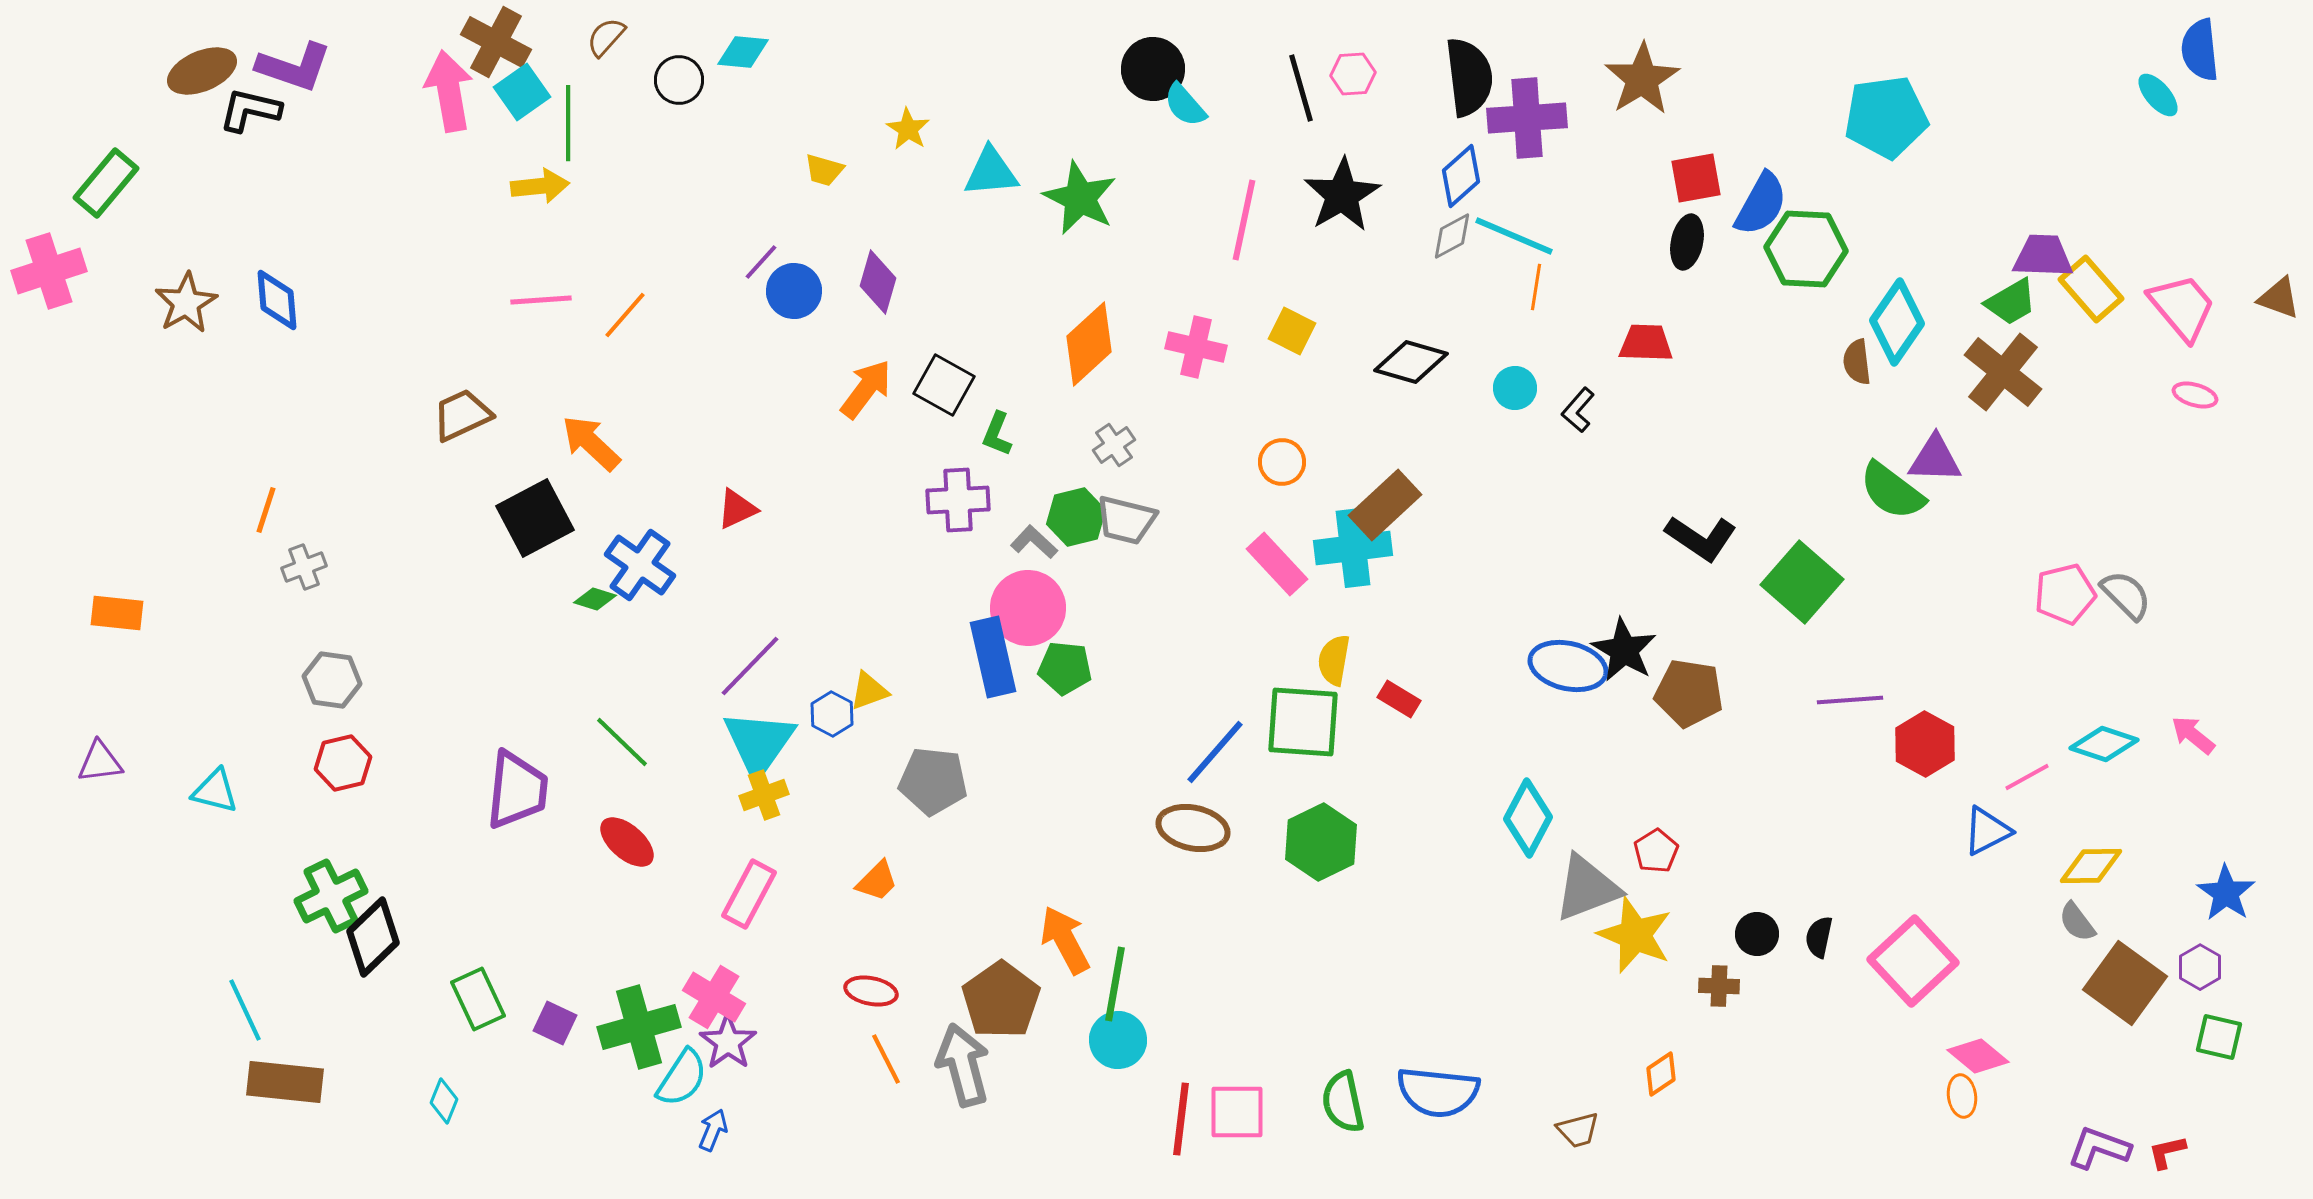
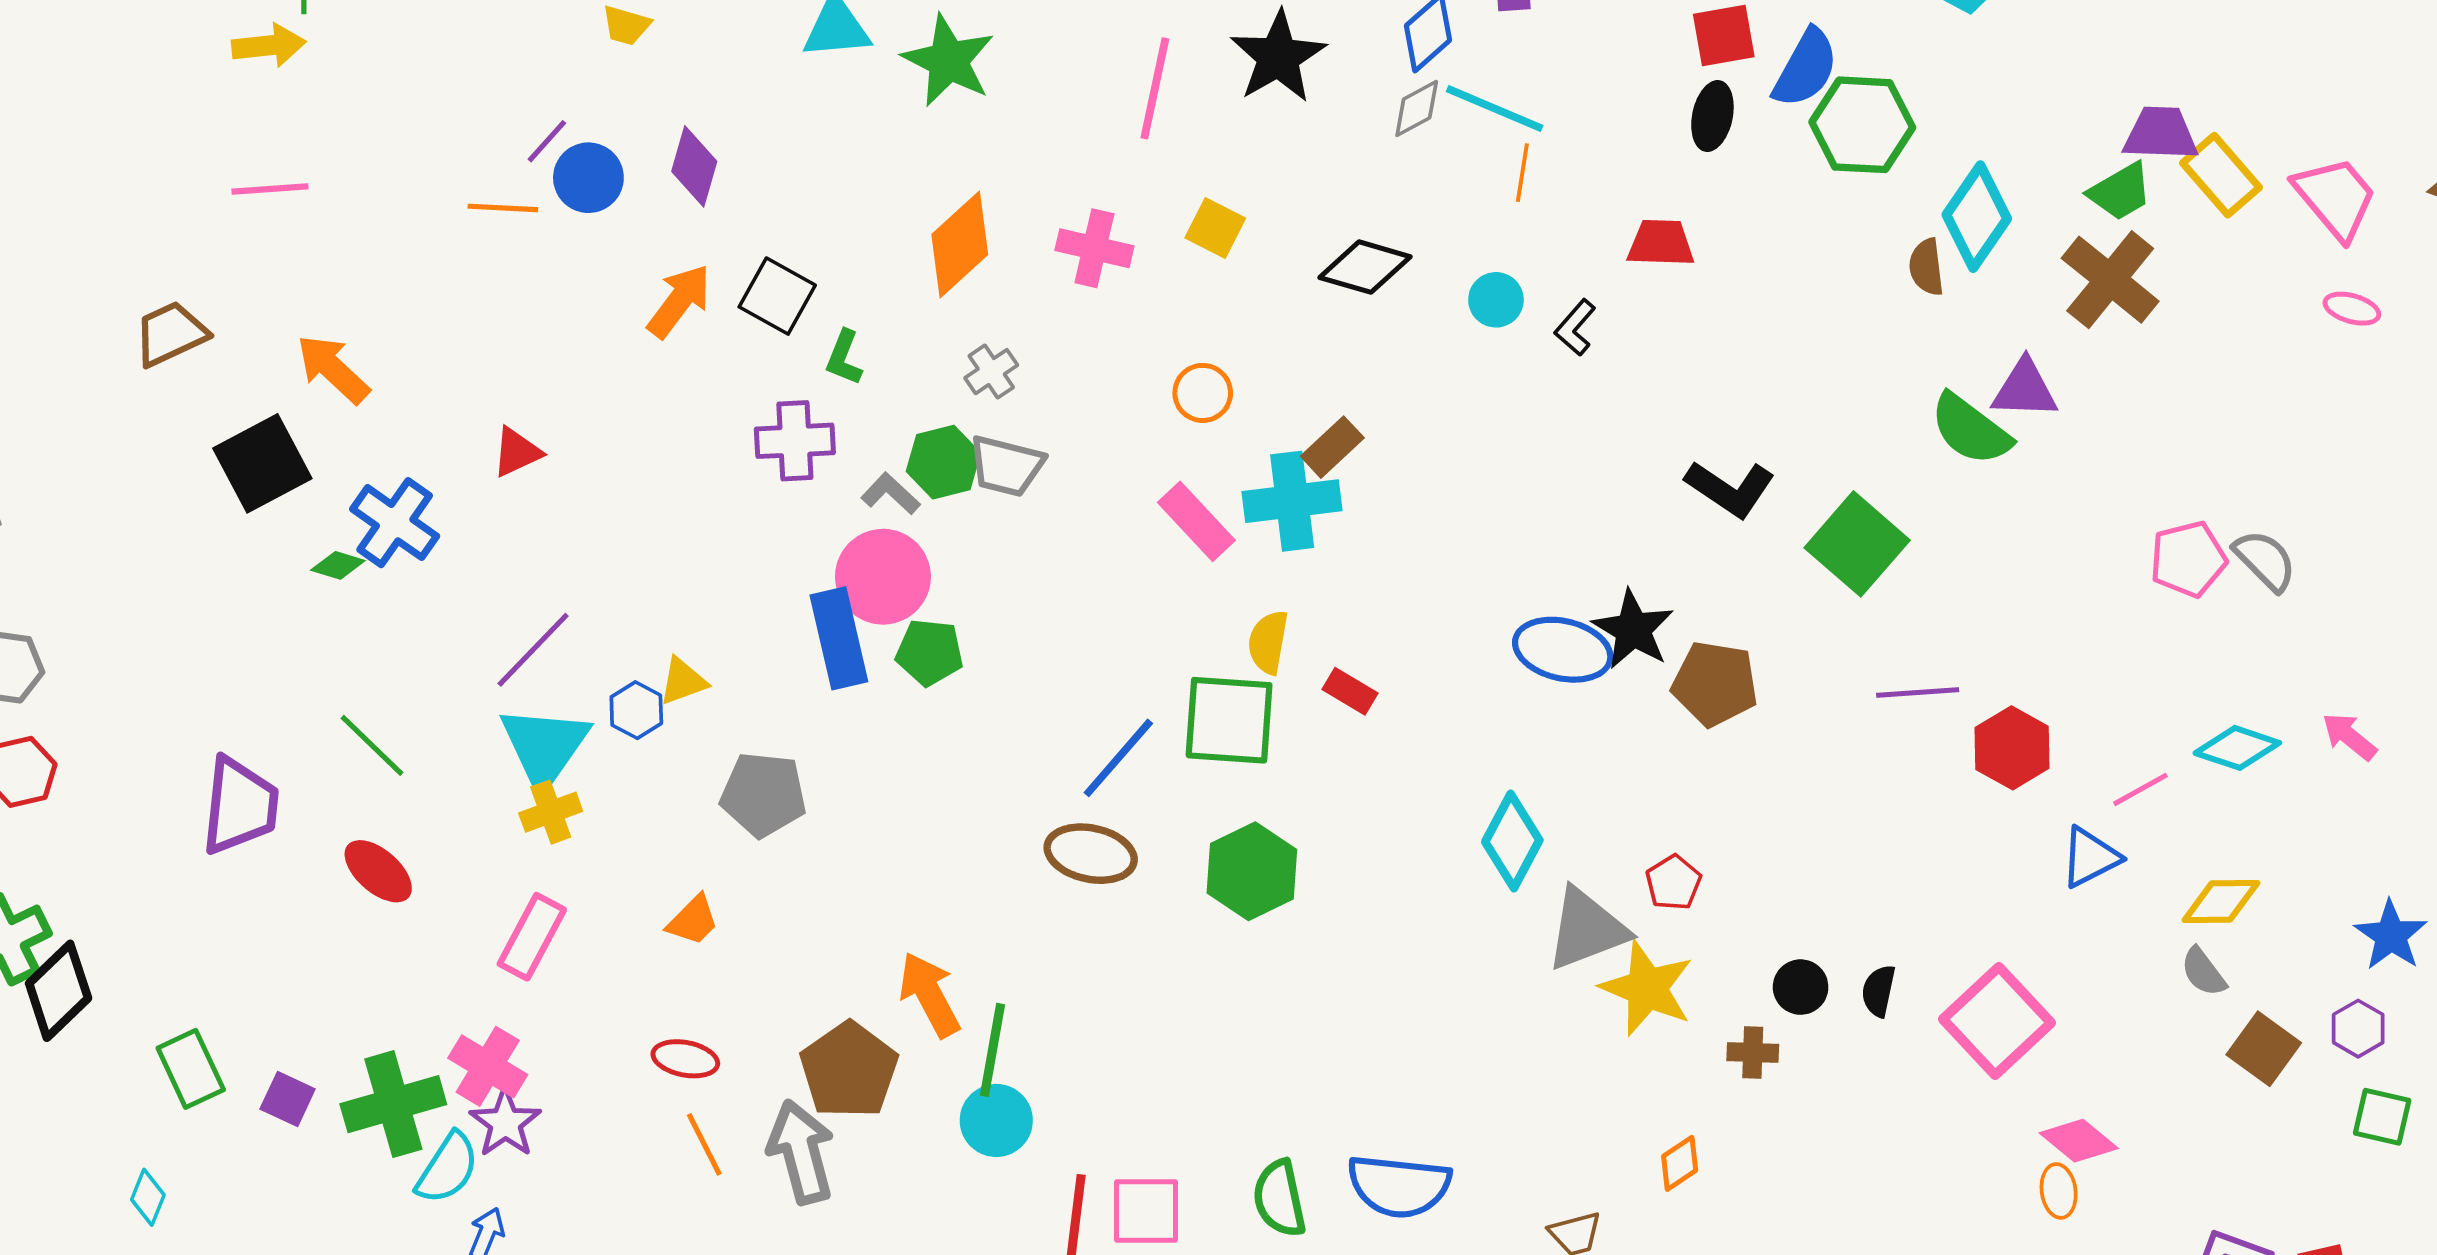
orange line: (625, 315) -> (503, 208), moved, turned 52
brown rectangle: (1385, 505) -> (1332, 447), size x0.7
brown square: (2125, 983) -> (2264, 1049), size x0.7

